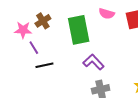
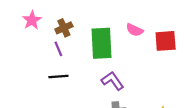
pink star: (23, 30) -> (32, 20), moved, turned 30
purple line: (34, 48) -> (58, 49), moved

